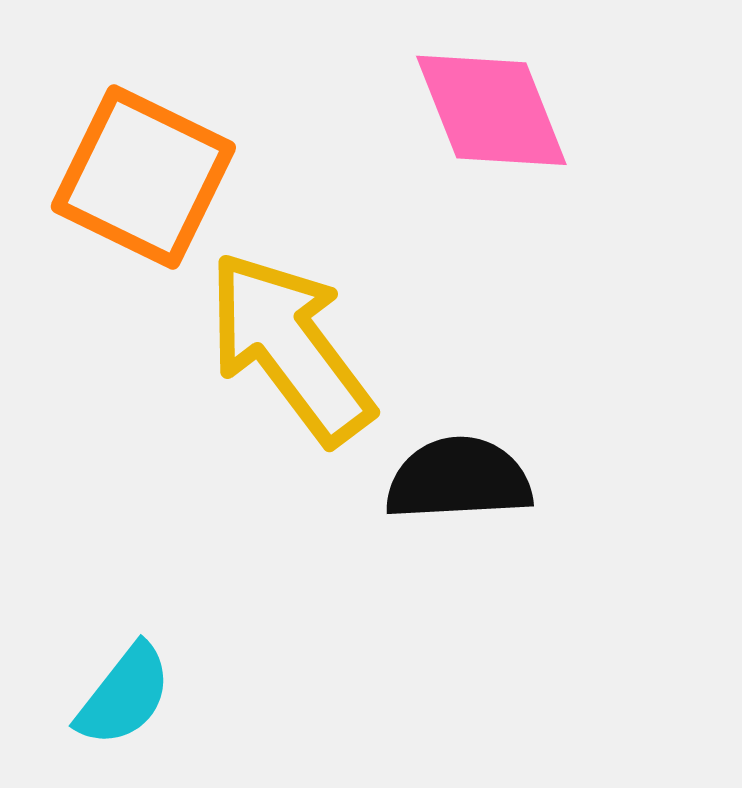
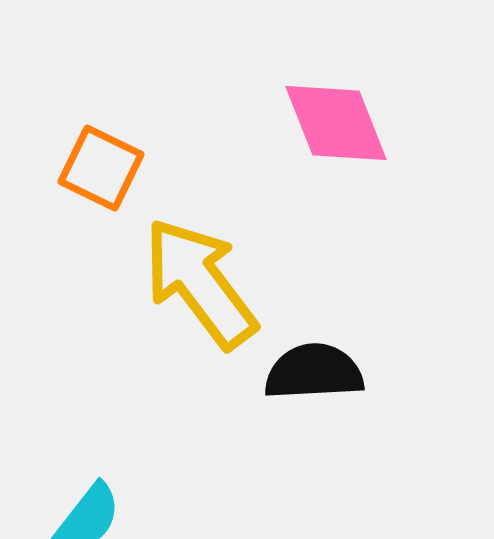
orange square: (143, 177) -> (101, 168), size x0.7

